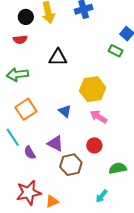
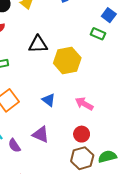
yellow hexagon: (93, 89) -> (67, 61), moved
brown hexagon: (71, 165) -> (82, 158), moved

